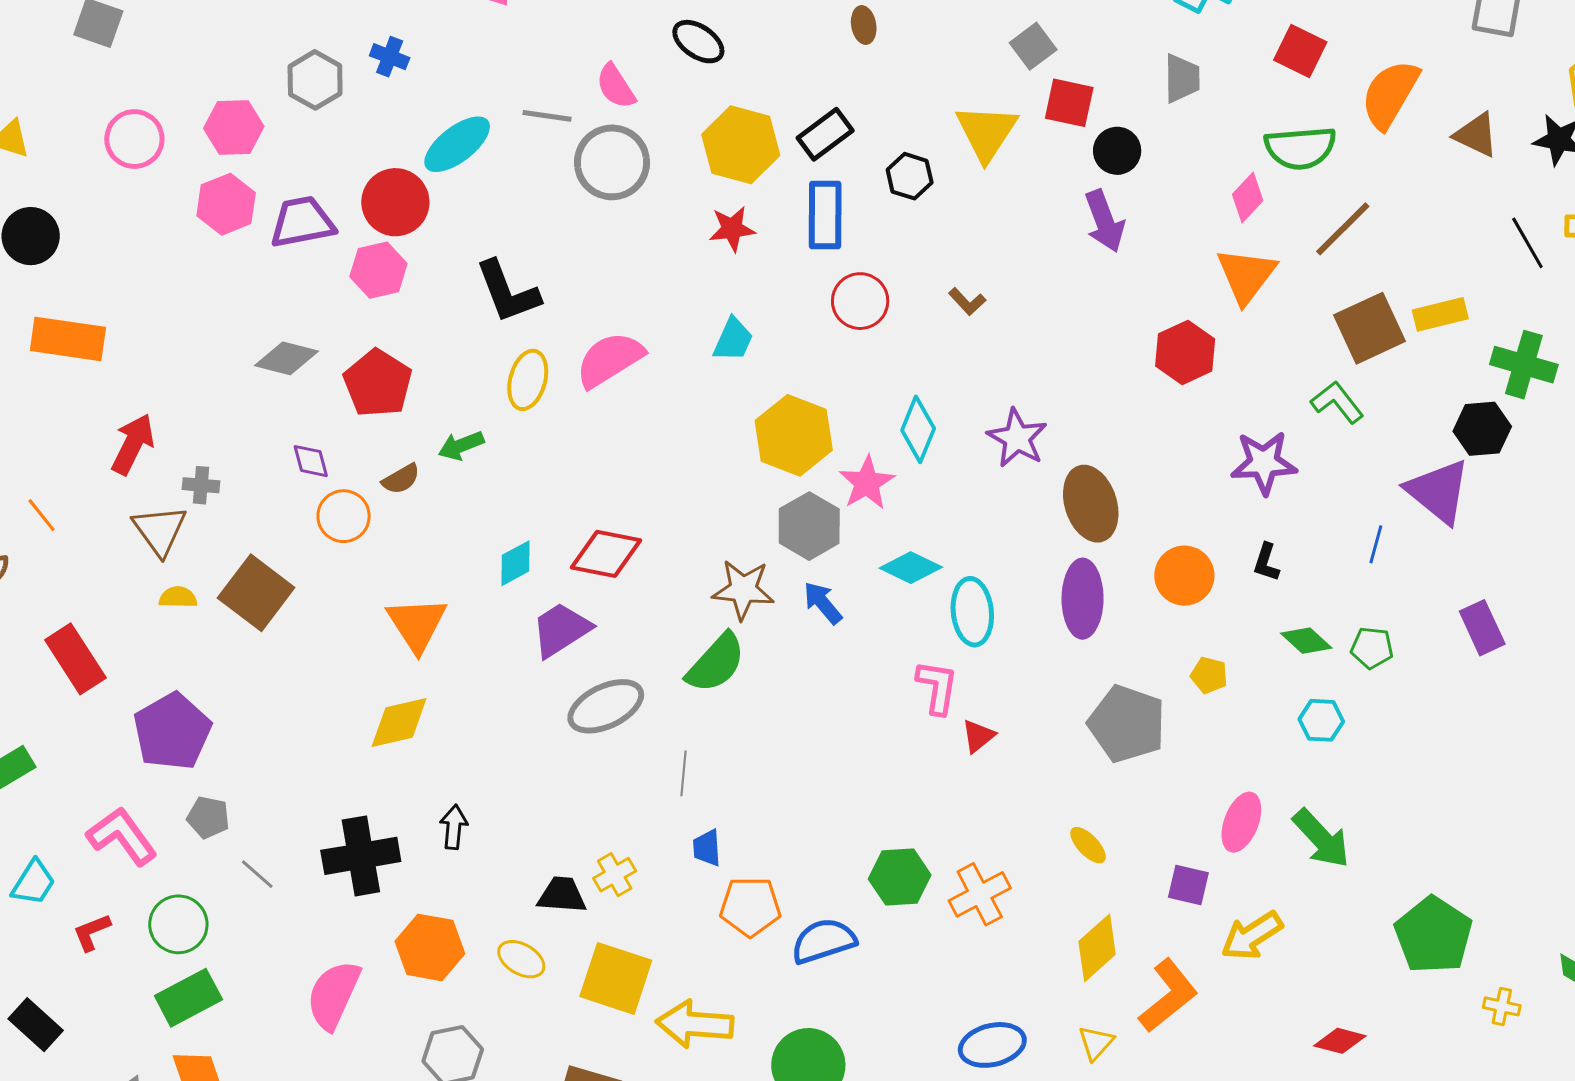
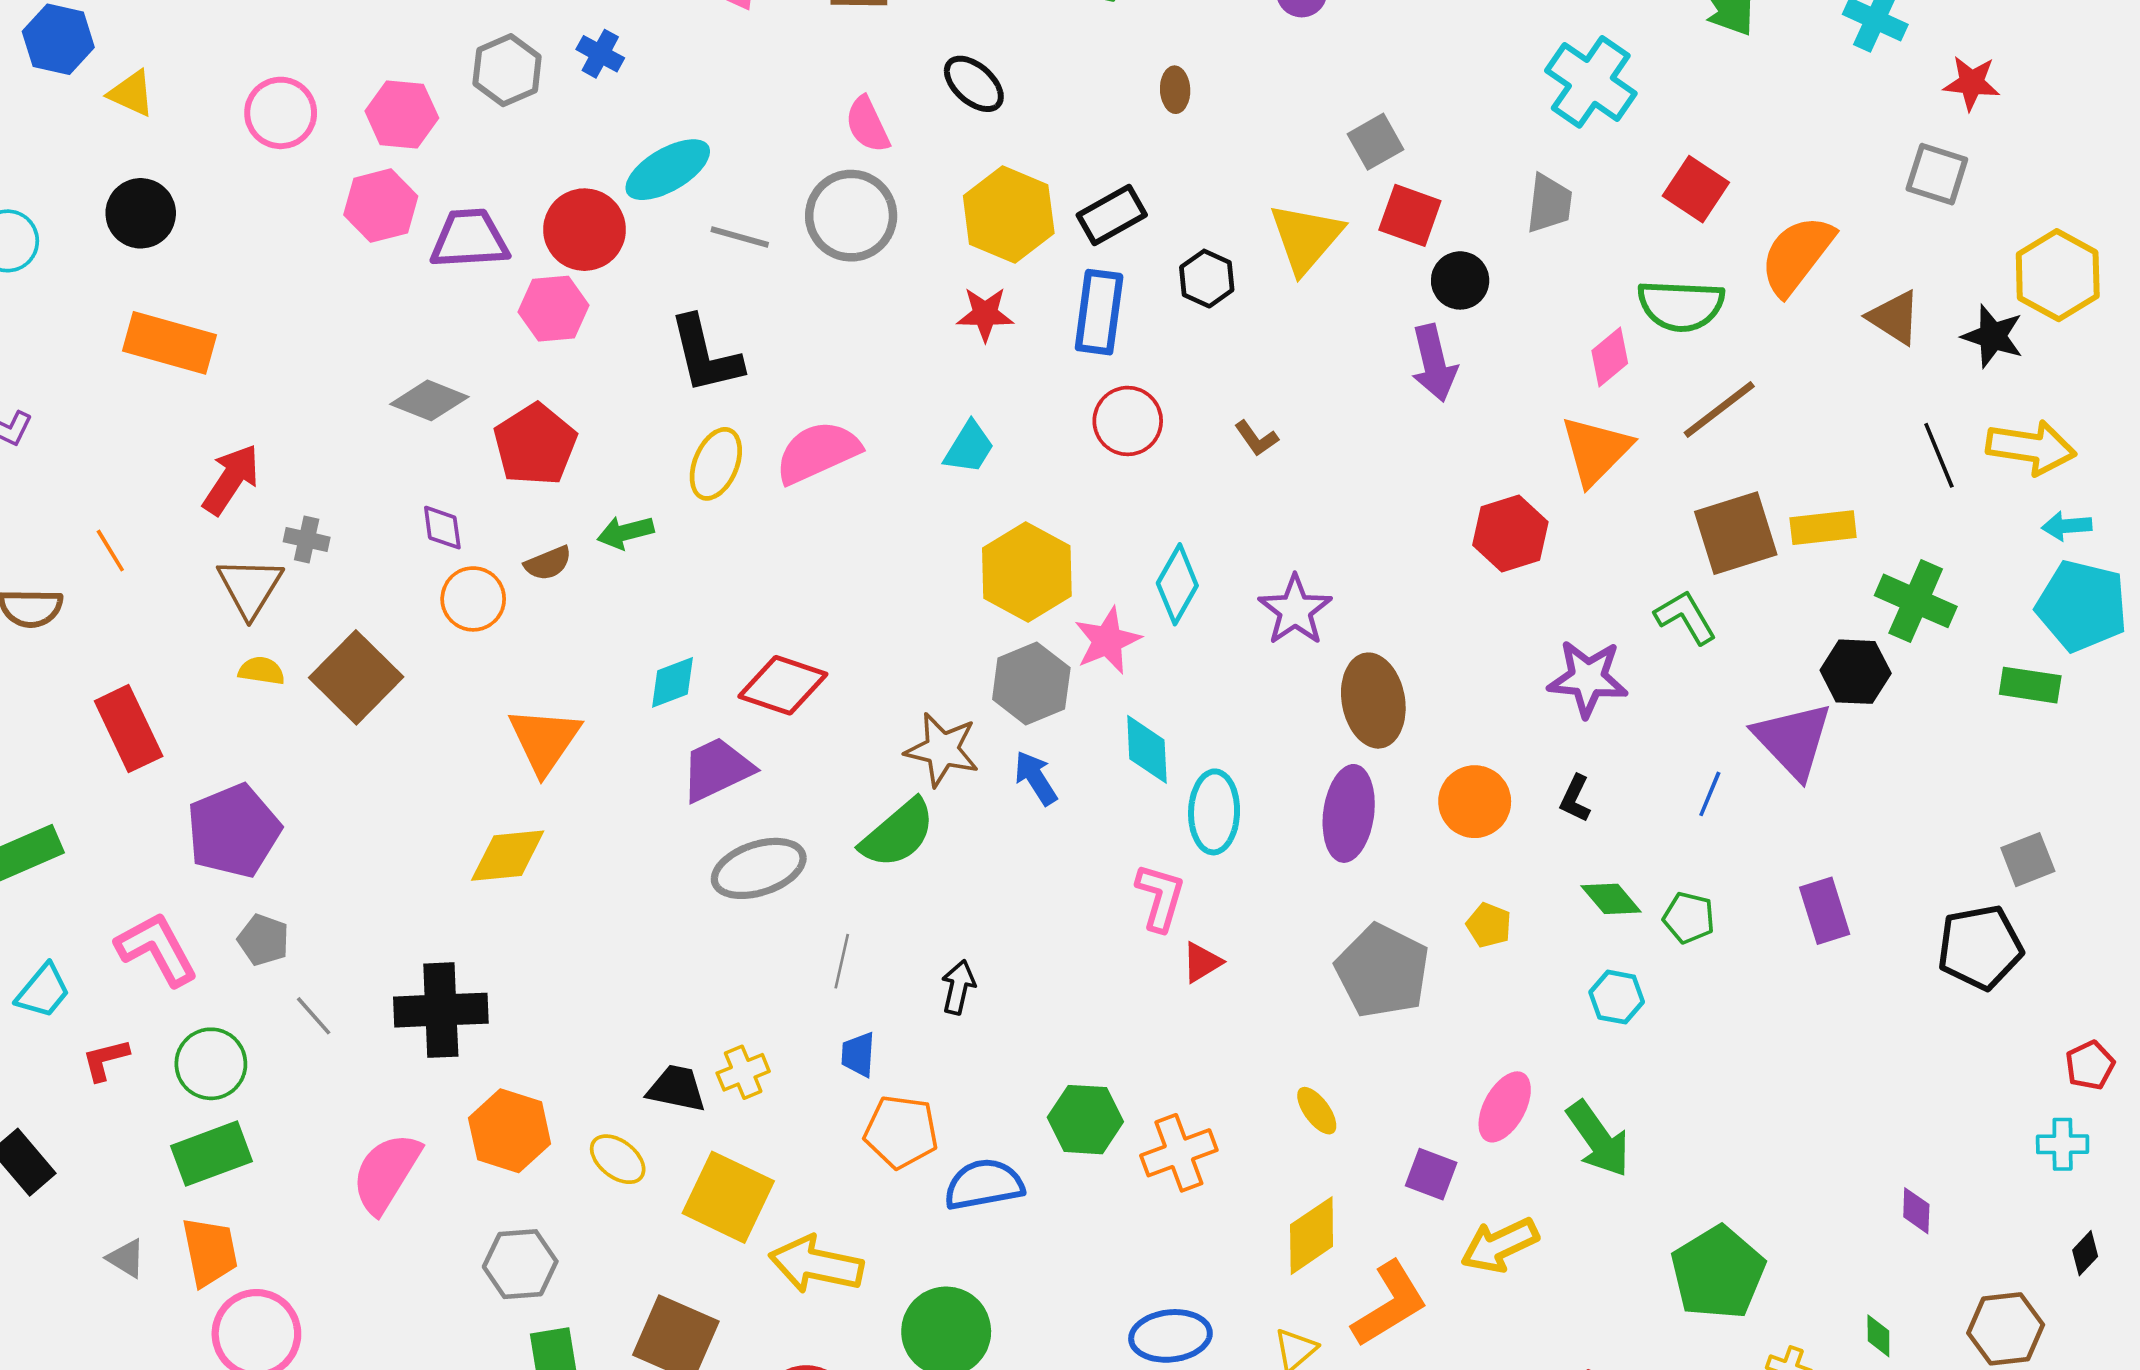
gray line: (547, 116) -> (740, 237), moved
cyan diamond: (911, 568) -> (1147, 749), turned 54
black arrow: (454, 827) -> (958, 987), moved

